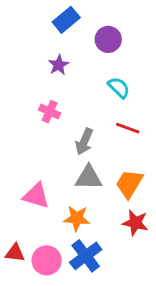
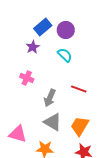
blue rectangle: (66, 20) -> (43, 27), moved
cyan semicircle: (119, 87) -> (65, 55), moved
gray triangle: (89, 178) -> (53, 122), turned 30

